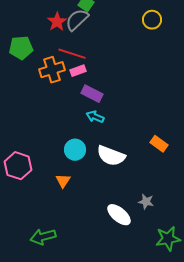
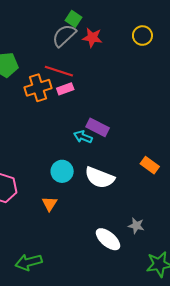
red star: (57, 22) -> (92, 38), moved, turned -30
purple rectangle: (92, 94) -> (98, 127), moved

